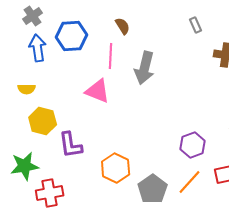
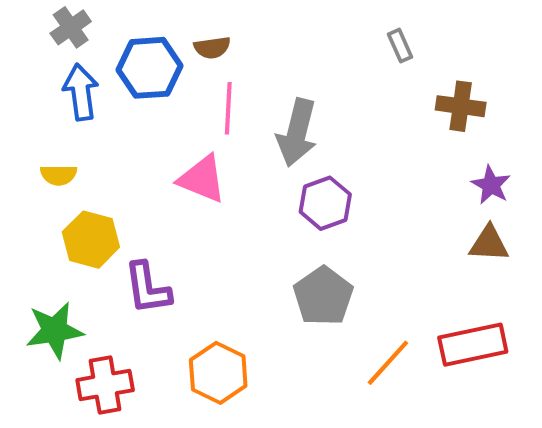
brown semicircle: (123, 26) -> (212, 48), moved, turned 114
purple hexagon: (193, 145) -> (325, 203), moved
orange hexagon: (116, 168) -> (218, 373), moved
gray pentagon: (153, 189) -> (323, 296), moved

